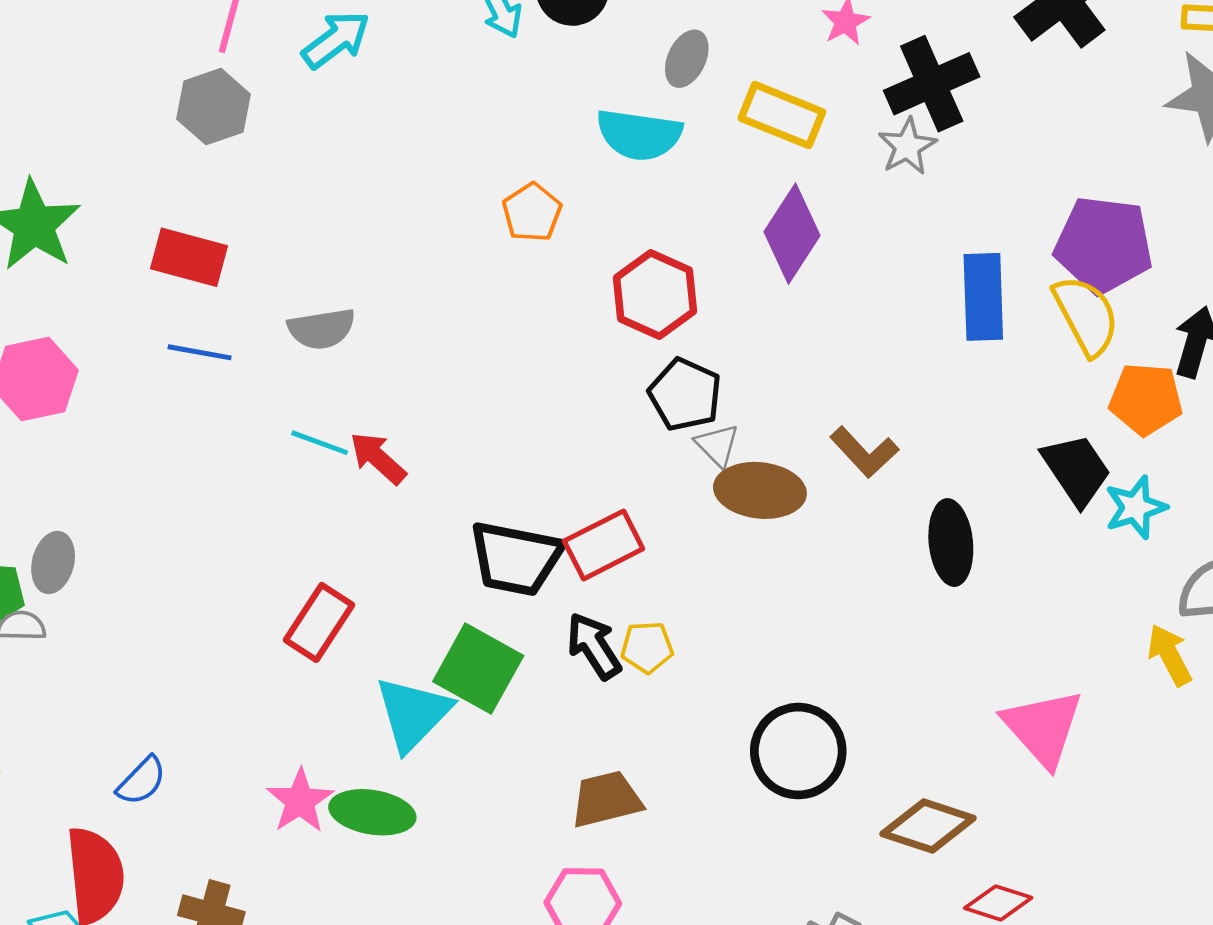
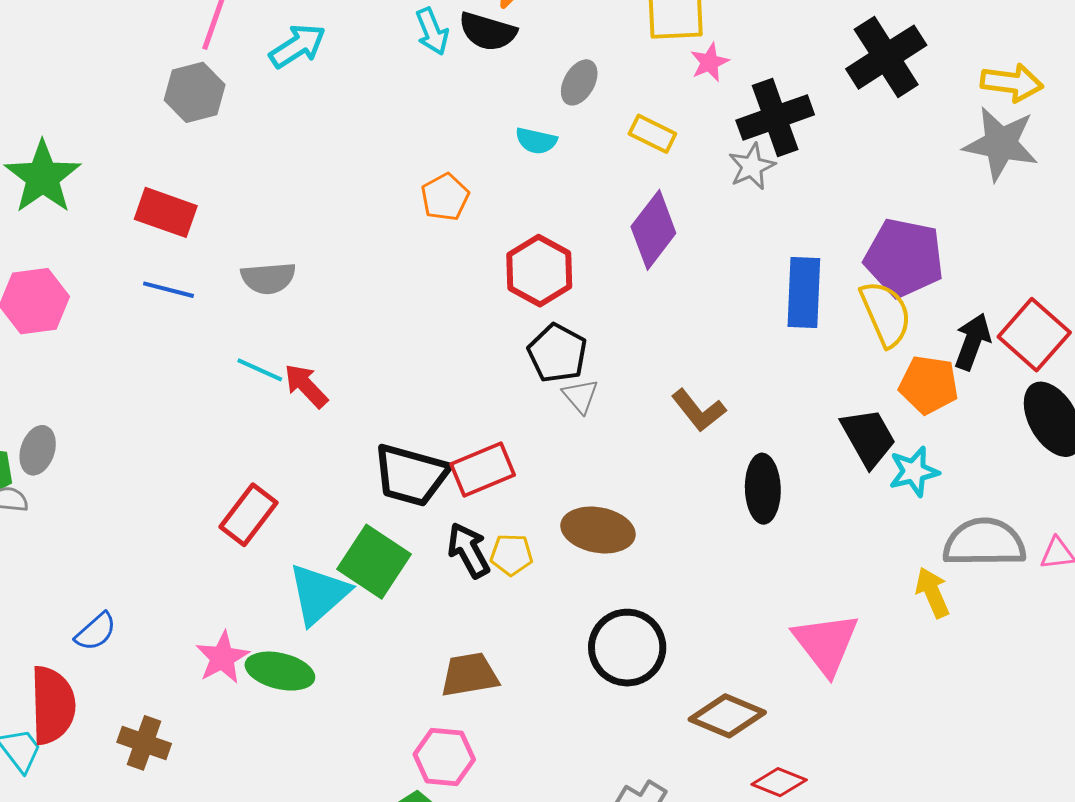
yellow rectangle: (782, 115) -> (652, 134), size x0.7
cyan semicircle: (639, 135) -> (536, 141), size x0.6
brown ellipse: (760, 490) -> (598, 530), moved

